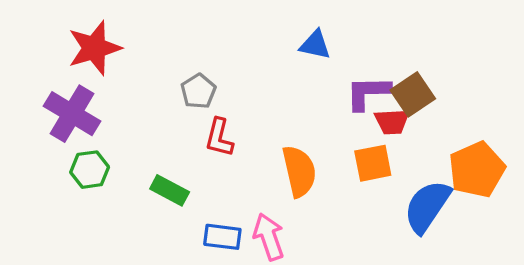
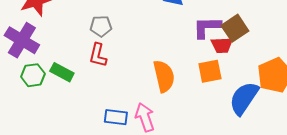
gray pentagon: (198, 91) -> (101, 26), turned 30
red L-shape: (219, 138) -> (98, 55), moved
green rectangle: (170, 190) -> (62, 72), moved

